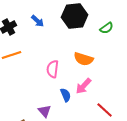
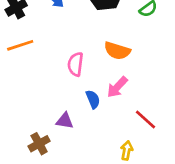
purple triangle: (45, 111) -> (65, 121), turned -40

